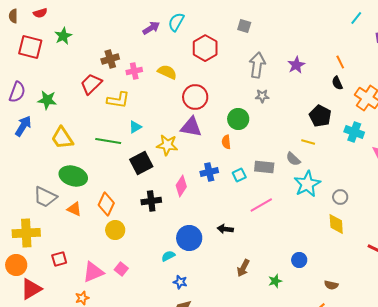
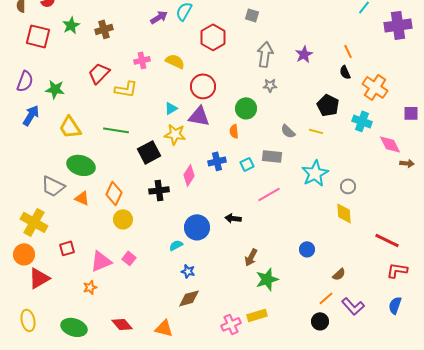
brown cross: (110, 59) -> (104, 29), moved
cyan triangle: (135, 127) -> (171, 108), moved
gray semicircle: (293, 159) -> (288, 131), moved
yellow cross: (26, 233) -> (34, 222), turned 32
green star: (275, 281) -> (267, 279), moved, size x1.6
brown semicircle: (331, 285) -> (339, 274), turned -56

